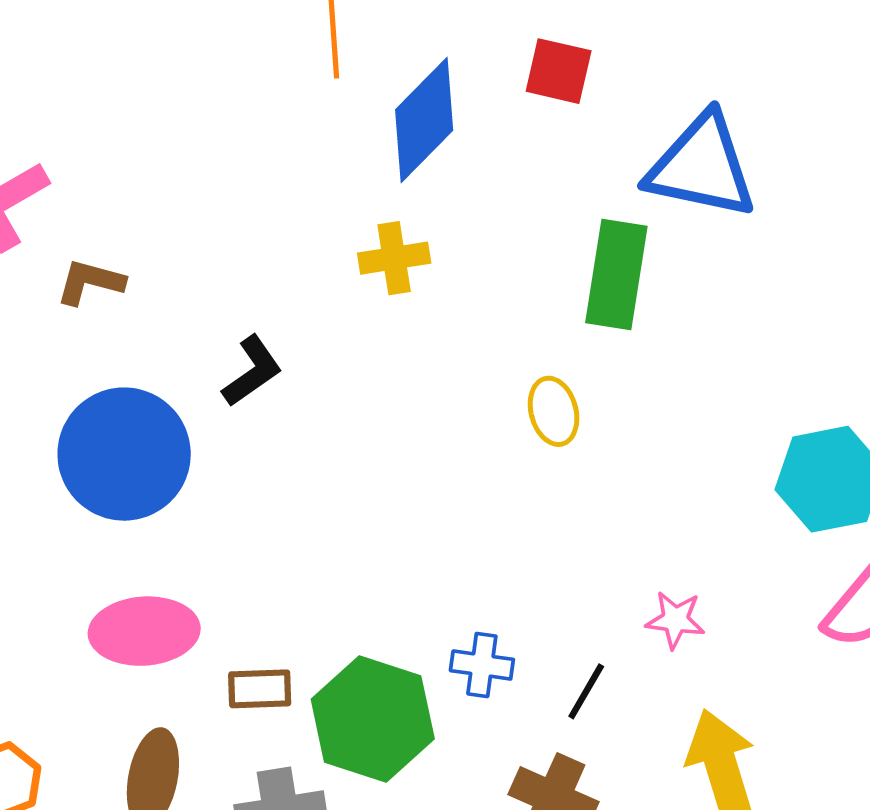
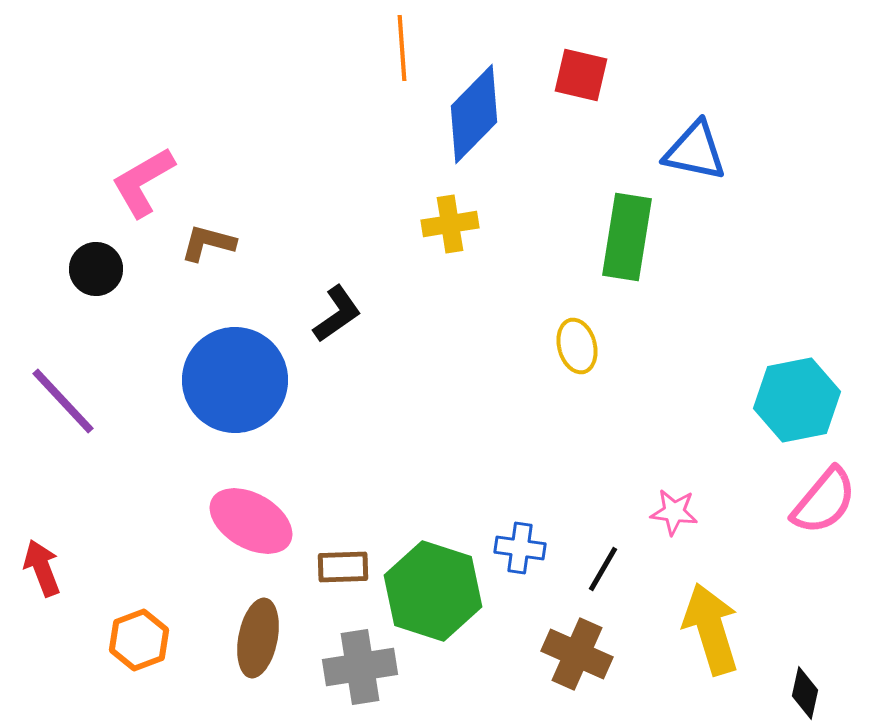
blue triangle: (702, 166) -> (695, 151), size x0.7
pink ellipse: (144, 631) -> (251, 521), turned 34

